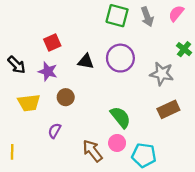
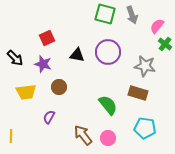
pink semicircle: (176, 13) -> (157, 26), moved
brown rectangle: (168, 109) -> (138, 93), moved, turned 42
pink circle: (117, 143) -> (108, 138), moved
cyan pentagon: (144, 155) -> (145, 128), moved

